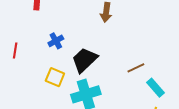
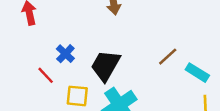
red line: (15, 51) -> (46, 75), moved, turned -35

